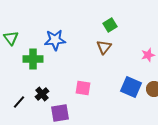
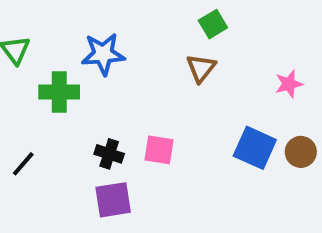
black cross: (42, 94) -> (109, 154), moved, turned -32
black line: (19, 102) -> (23, 164), moved

